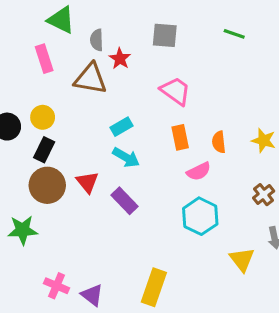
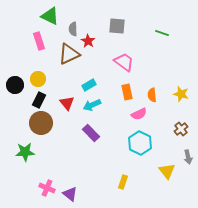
green line: (234, 34) -> (162, 33), moved
brown triangle: (91, 79) -> (69, 54), turned -35
cyan arrow: (126, 157) -> (92, 105), turned 126
red triangle: (87, 182) -> (67, 103), moved
yellow rectangle: (154, 287) -> (123, 182), moved, size x0.6

